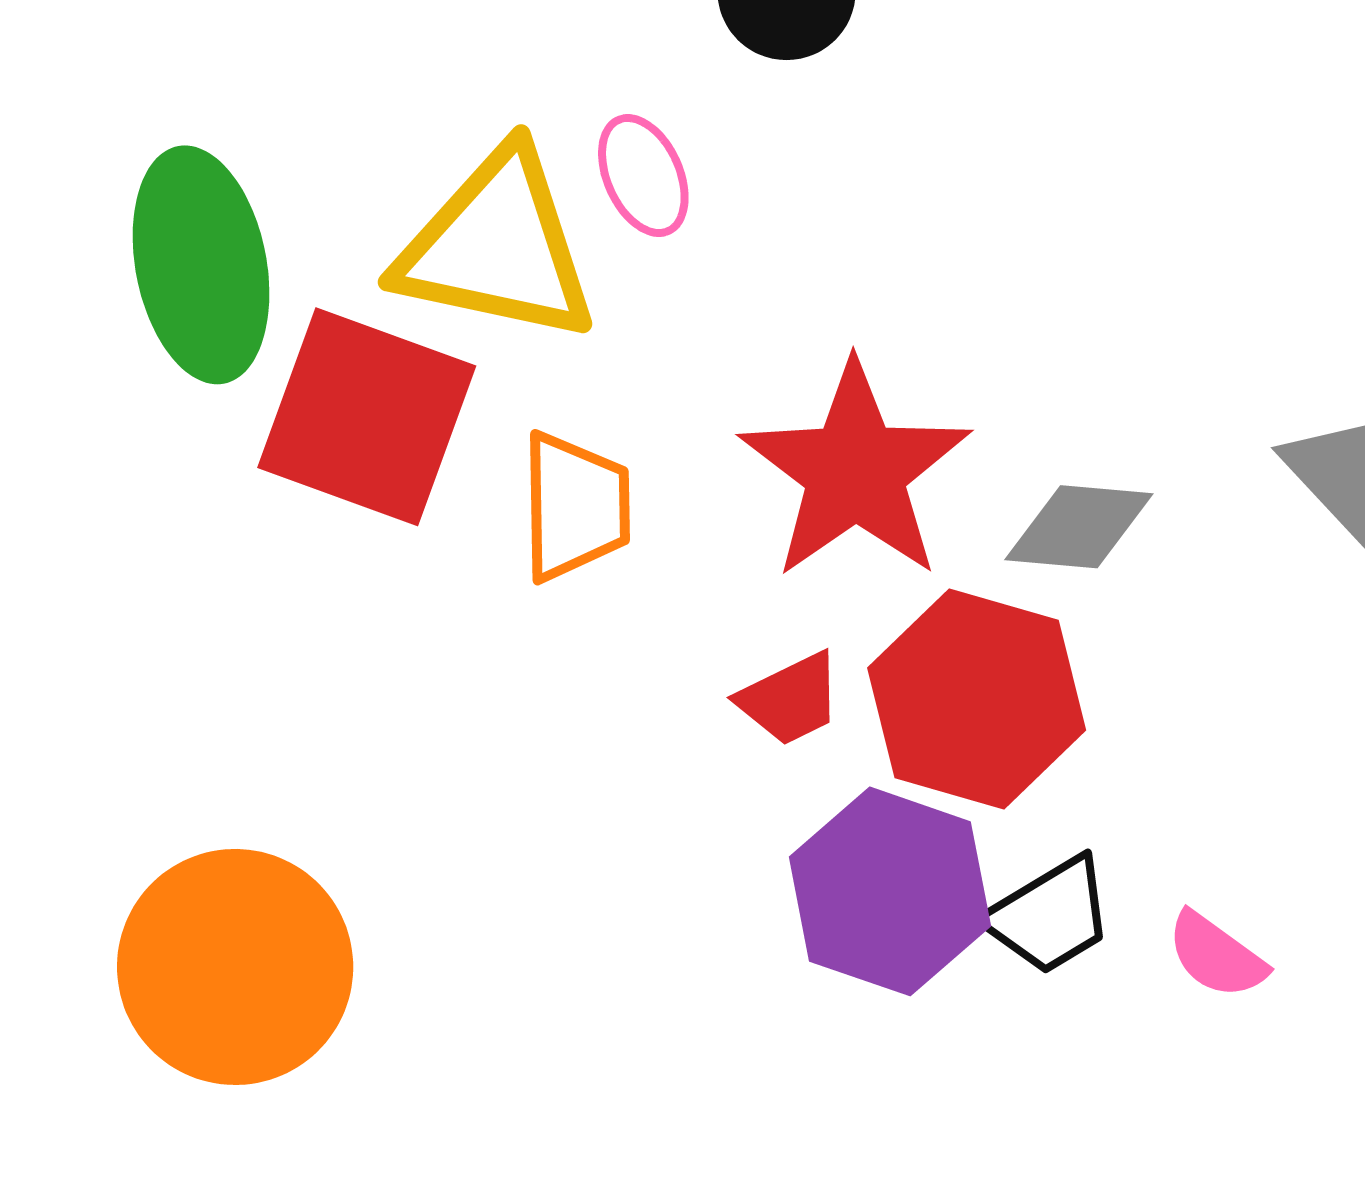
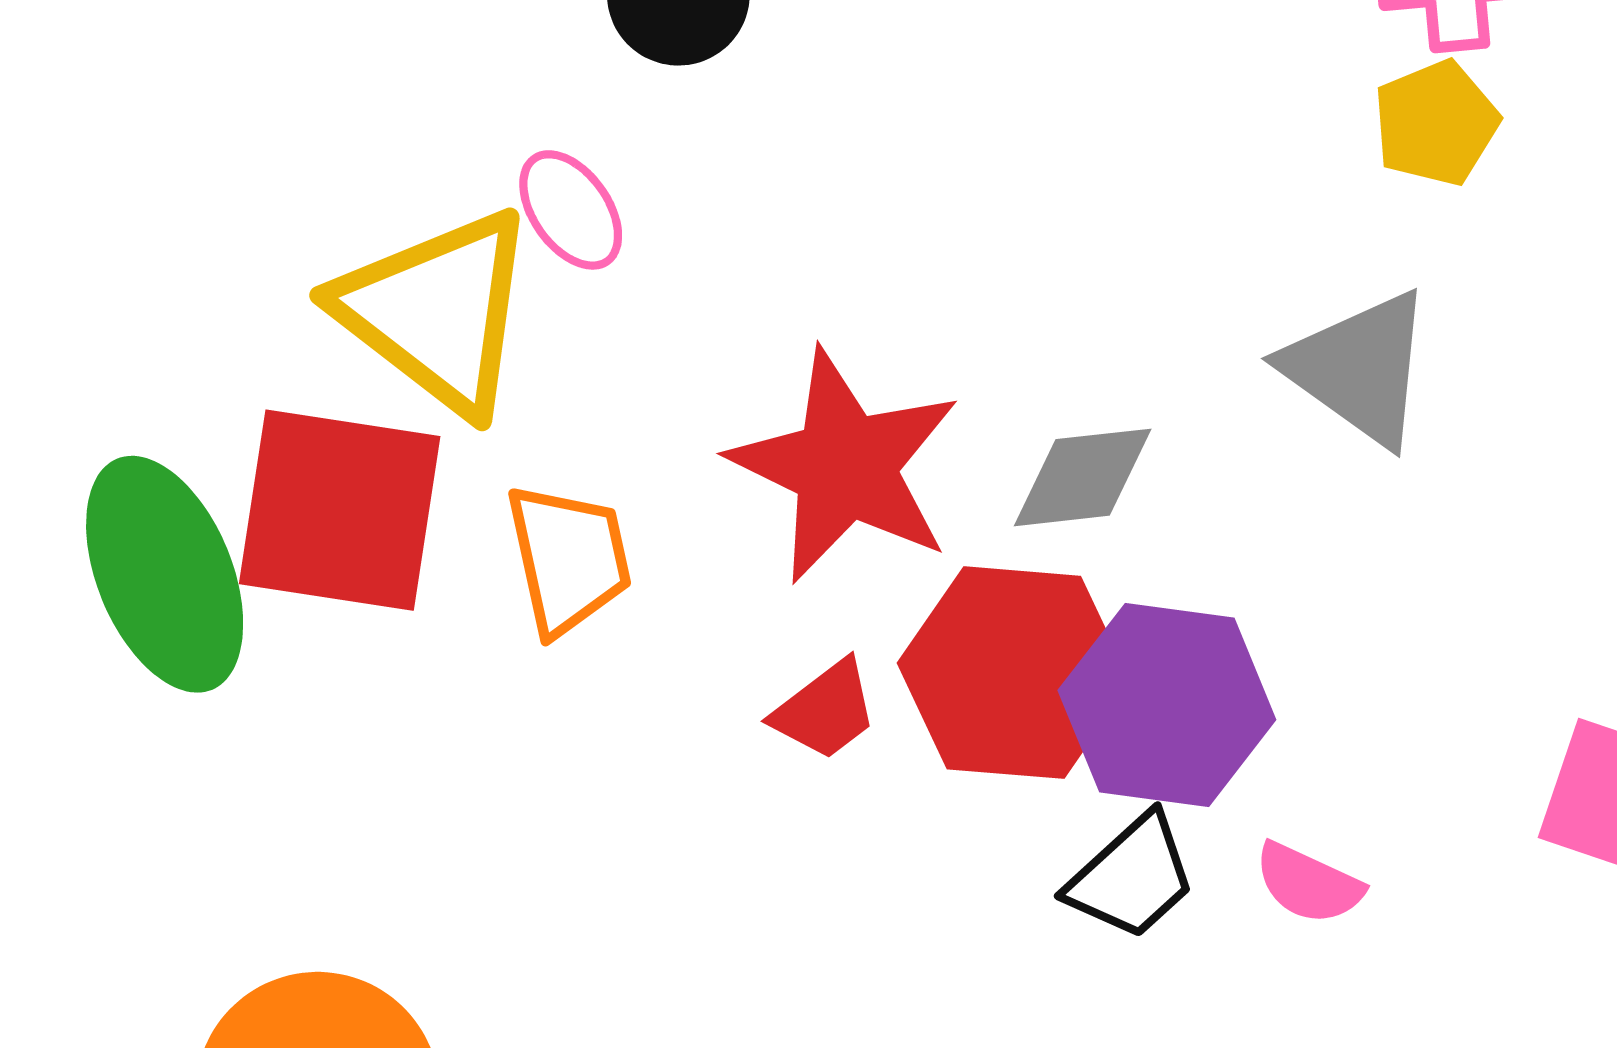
yellow triangle: (497, 246) -> (437, 311), turned 37
green ellipse: (201, 265) -> (165, 574), moved
purple hexagon: (890, 891) -> (1167, 705), moved

